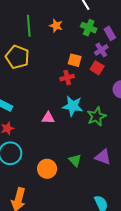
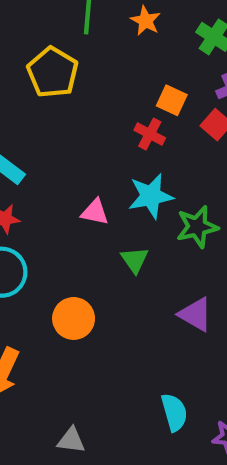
red cross: (67, 78) -> (150, 134), turned 32
cyan star: (73, 106) -> (151, 196), turned -30
green triangle: (75, 160) -> (135, 260), moved

